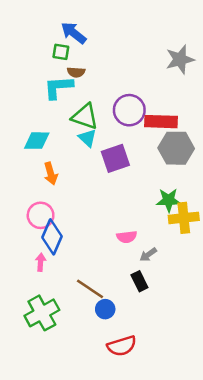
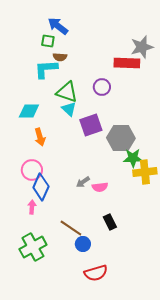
purple circle: (129, 110) -> (102, 87), size x0.7
red rectangle: (161, 122) -> (127, 63), moved
gray hexagon: (176, 148) -> (121, 138), moved
gray arrow: (148, 255) -> (83, 182), moved

